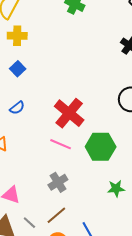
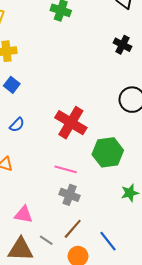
pink line: (61, 144) -> (66, 169), moved
gray cross: (58, 182) -> (70, 195), turned -30

